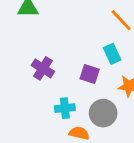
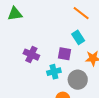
cyan cross: (65, 108) -> (54, 72), moved

